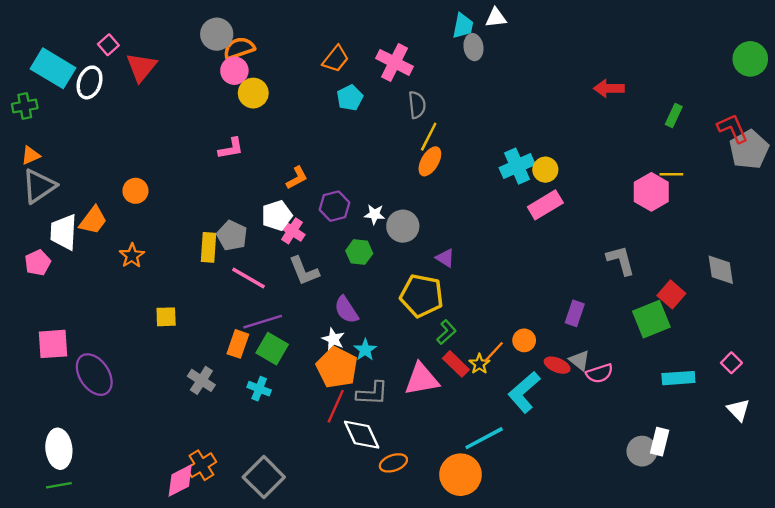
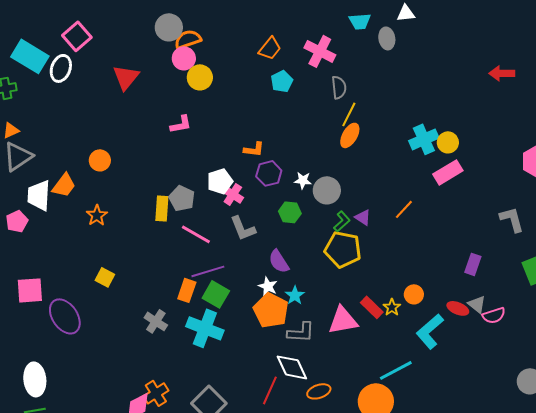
cyan trapezoid: (463, 26) -> (360, 21), moved, turned 75
pink square: (108, 45) -> (77, 36), size x1.6
red triangle: (141, 67) -> (126, 77), moved
orange L-shape: (297, 178) -> (254, 149), moved, turned 35
yellow square: (166, 317) -> (105, 277), moved, turned 30
green L-shape: (446, 332) -> (342, 221), moved
orange circle: (524, 340) -> (414, 294), moved
orange line: (494, 352) -> (404, 209), moved
cyan cross: (259, 389) -> (205, 328), size x1.8
red line: (336, 406) -> (270, 390), moved

